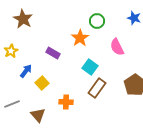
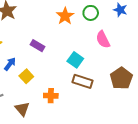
green circle: (97, 21) -> (91, 13), moved
orange star: (80, 38) -> (65, 16), moved
brown rectangle: (97, 88) -> (82, 81), turned 72

